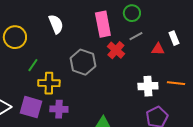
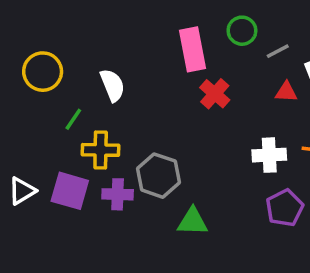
white semicircle: (56, 24) -> (112, 85), moved
gray line: (136, 36) -> (278, 51), moved
gray hexagon: (83, 62) -> (158, 176), moved

